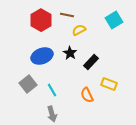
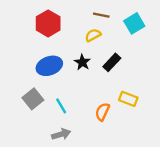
brown line: (67, 15) -> (101, 15), moved
black rectangle: (91, 62) -> (112, 62), moved
orange semicircle: (87, 95) -> (102, 112), turned 49
gray arrow: (52, 114) -> (61, 134), turned -91

